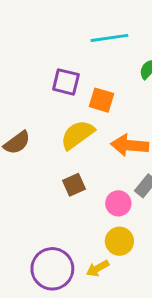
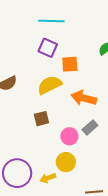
cyan line: (109, 38) -> (51, 21), moved
orange square: (101, 100) -> (70, 64), turned -30

